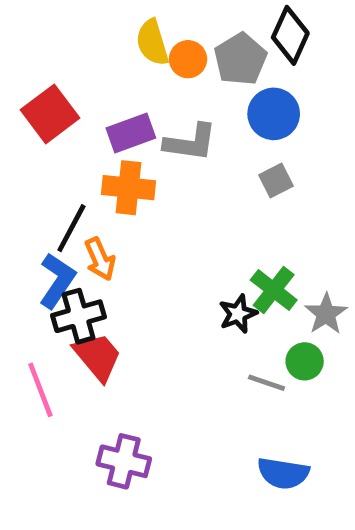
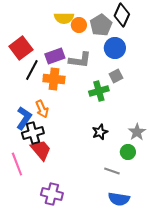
yellow semicircle: (152, 43) -> (64, 18), turned -72
black line: (71, 228) -> (32, 70), moved
green cross: (274, 290) -> (99, 91), moved, turned 36
gray line: (267, 383) -> (112, 171), moved

